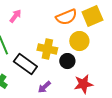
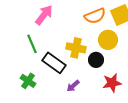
pink arrow: (15, 16) -> (44, 15), size x1.5

